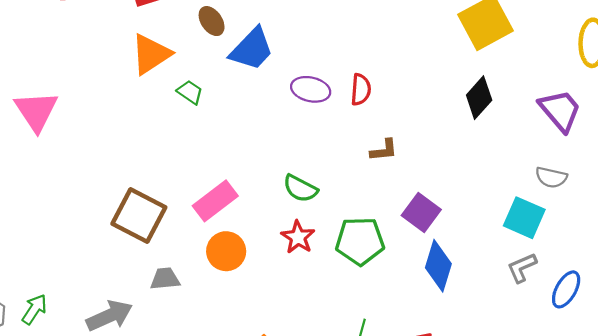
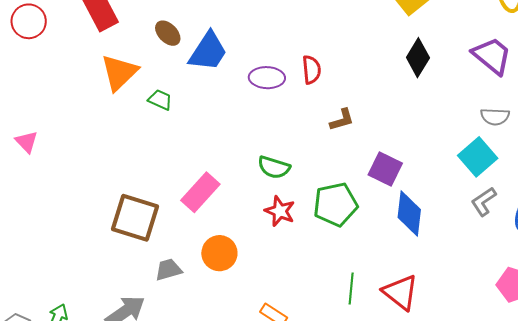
pink triangle: (36, 111) -> (27, 142), size x0.6
cyan square: (524, 218) -> (478, 157), turned 36
orange circle: (226, 251) -> (219, 253), moved

